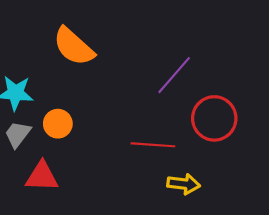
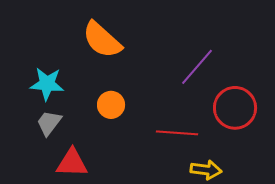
orange circle: (58, 124) -> (111, 105), moved

